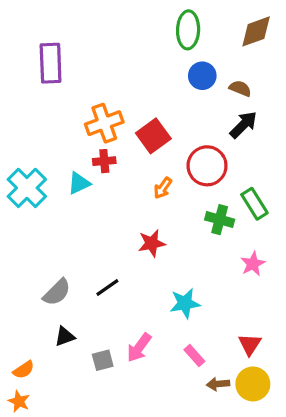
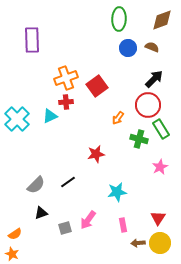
brown semicircle: (240, 88) -> (152, 47), moved
red circle: (207, 166) -> (148, 105), moved
orange arrow: (163, 188) -> (118, 118), moved
pink rectangle: (194, 356) -> (123, 225), turned 32

